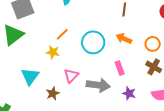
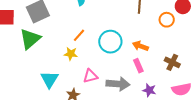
orange arrow: (124, 39) -> (140, 46), moved
orange circle: (153, 44) -> (167, 20), moved
pink triangle: (71, 76) -> (90, 76), turned 35

